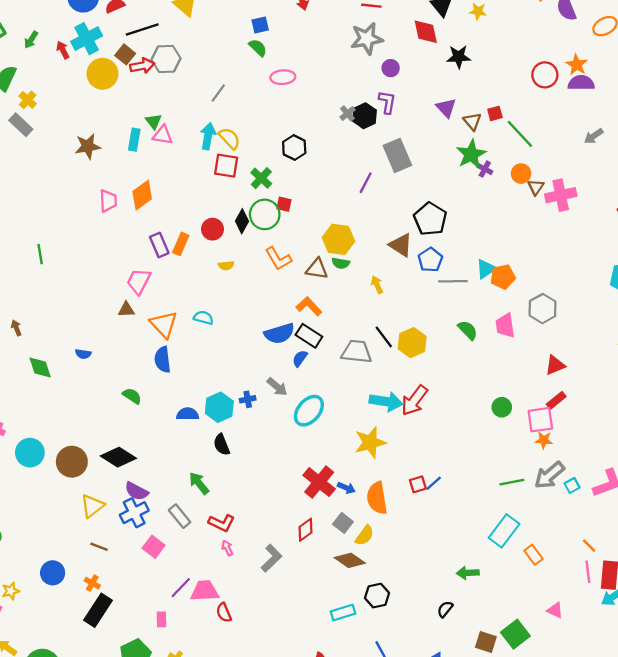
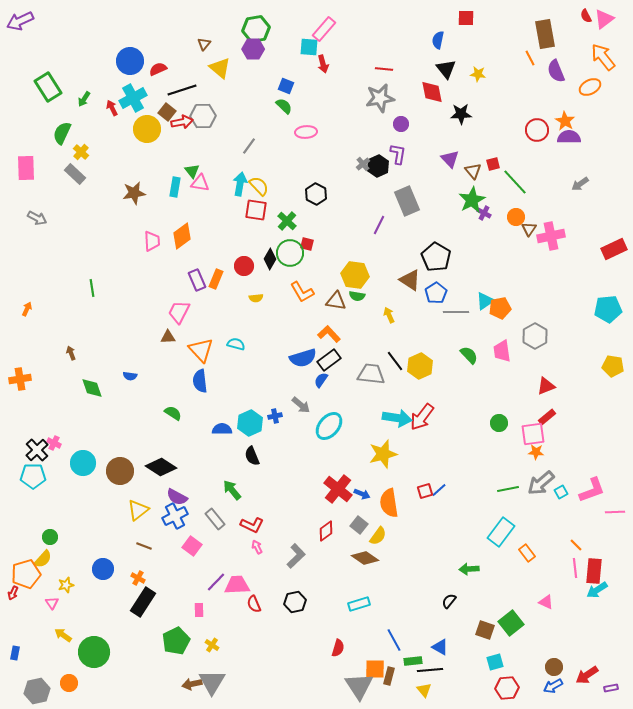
blue square: (260, 25) -> (286, 86), turned 35
black rectangle: (309, 336) -> (329, 360), turned -70
black hexagon: (377, 596) -> (295, 602), moved

